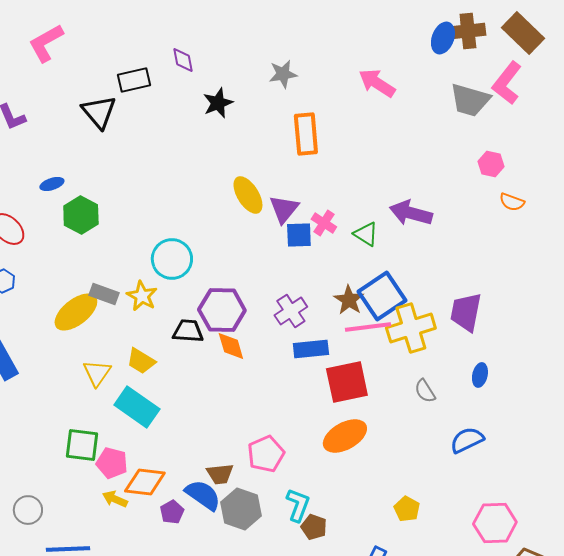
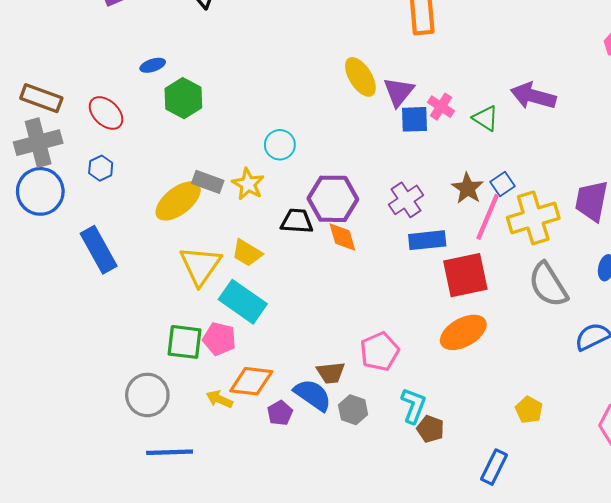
cyan circle: (172, 259) -> (280, 145), size x0.7
blue square: (382, 296) -> (502, 184), size x0.5
pink line: (368, 327) -> (488, 217), turned -60
yellow triangle: (97, 373) -> (200, 266), size x1.4
gray semicircle: (425, 391) -> (548, 285), size x1.8
pink pentagon: (112, 463) -> (219, 339), moved
gray hexagon: (241, 509) -> (353, 410), size x0.7
gray circle: (28, 510) -> (147, 395), moved, size x1.4

